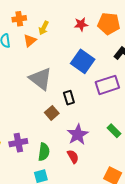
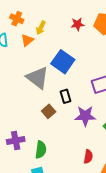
orange cross: (19, 19) -> (17, 19), turned 32
blue square: (83, 61) -> (63, 62), moved
purple star: (78, 135) -> (85, 116), moved, turned 30
red semicircle: (73, 156) -> (88, 157), moved, turned 40

